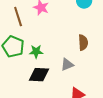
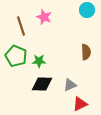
gray triangle: (67, 65) -> (70, 85), moved

